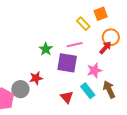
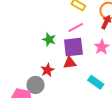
cyan rectangle: (88, 91) -> (96, 82), moved
red triangle: (67, 97) -> (70, 63), moved, turned -40

